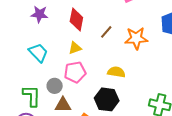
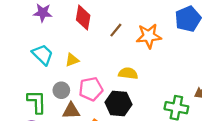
yellow triangle: (75, 48) -> (72, 60), moved
pink pentagon: (75, 72) -> (91, 89), moved

